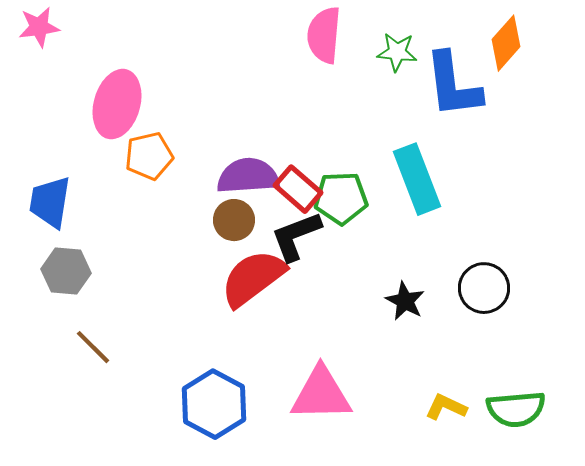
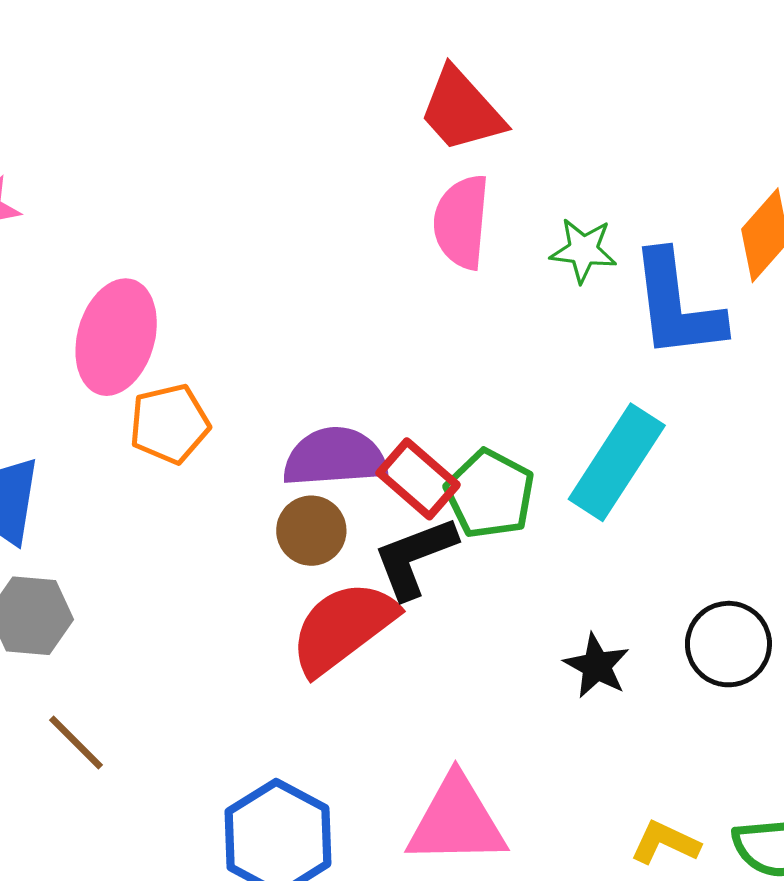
cyan rectangle: (417, 179) -> (617, 462), turned 54
green pentagon: (341, 198) -> (490, 494), turned 30

